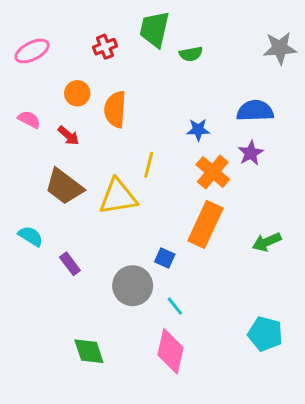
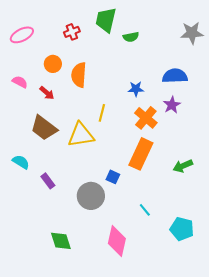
cyan line: (175, 306) -> (145, 210), moved

